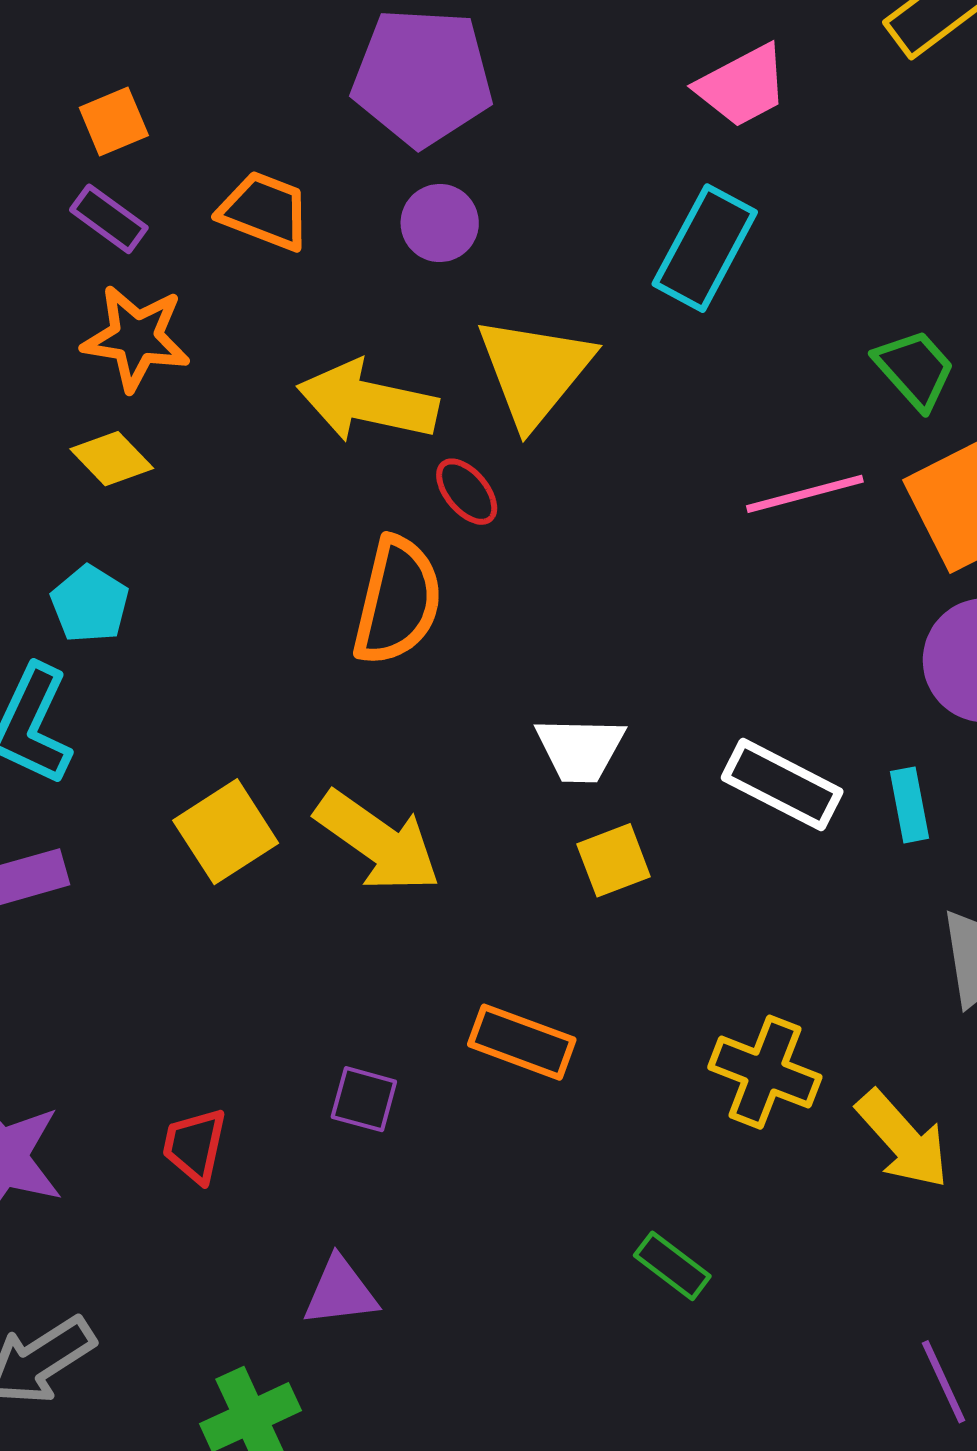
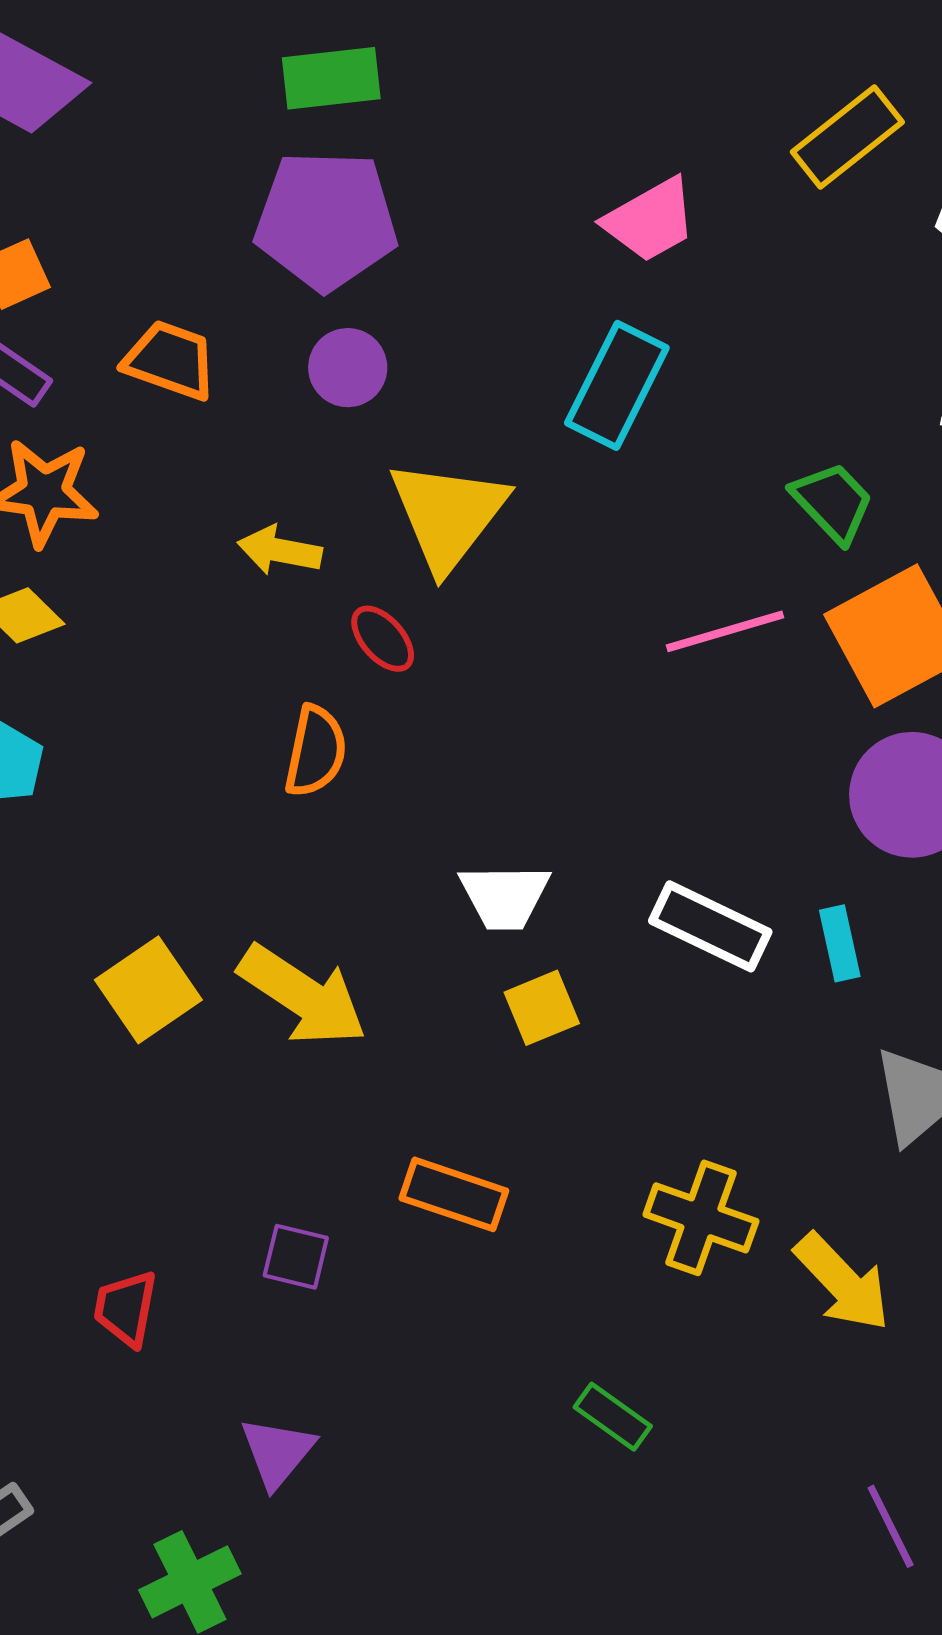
yellow arrow: (367, 402) -> (280, 550), size x0.6
orange semicircle: (397, 601) -> (316, 751), size x0.7
purple triangle: (340, 1292) -> (277, 1452), turned -42

